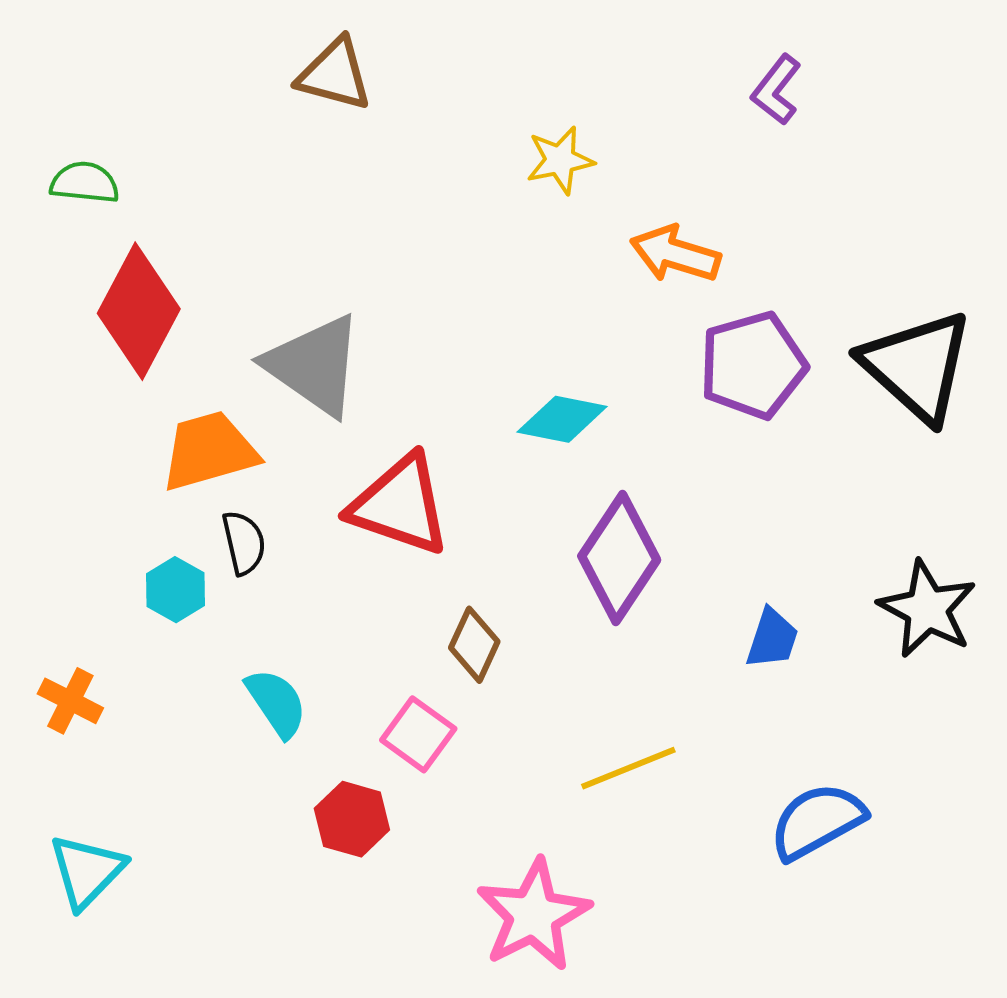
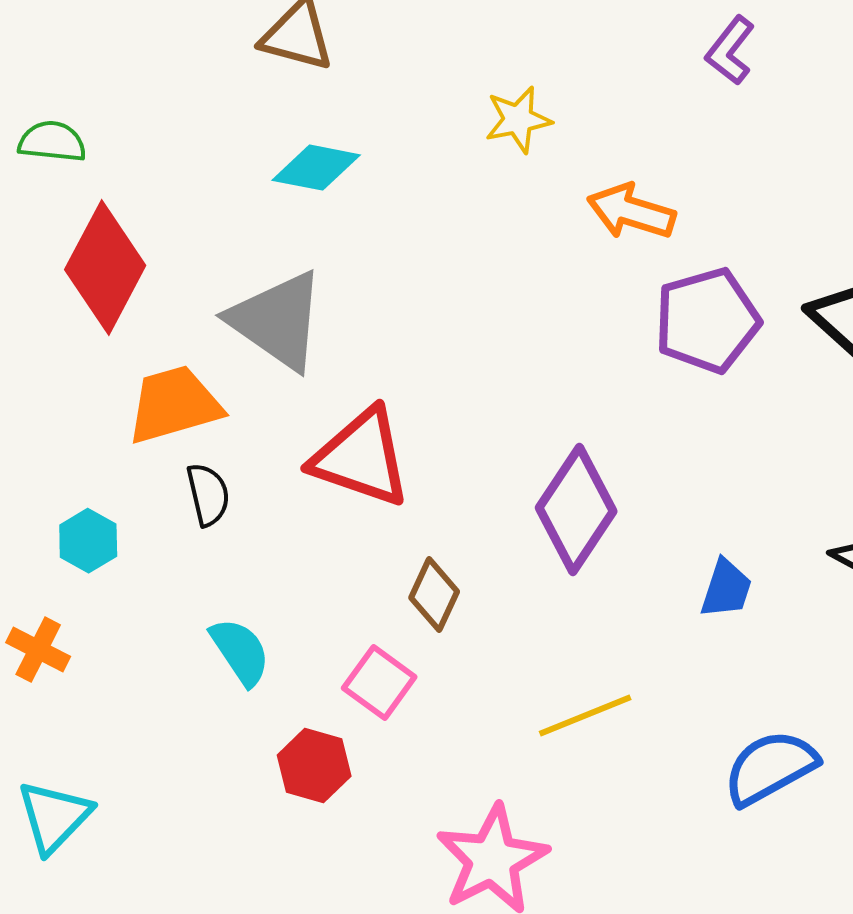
cyan diamond: (562, 419) -> (316, 168), moved
cyan hexagon: (175, 590) -> (88, 541), moved

